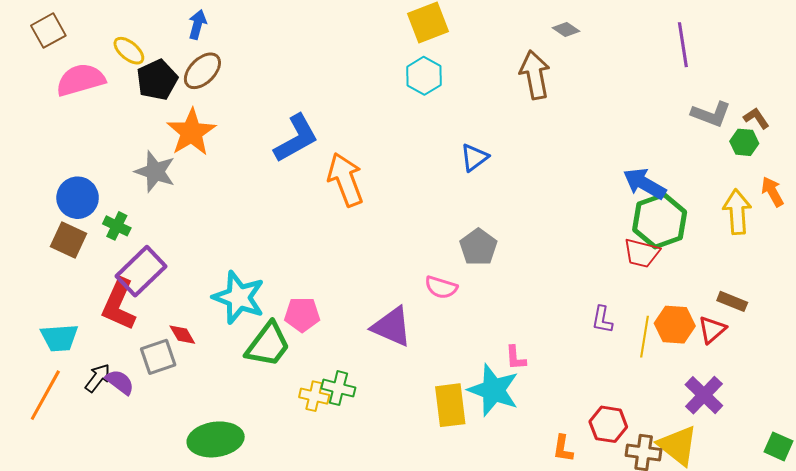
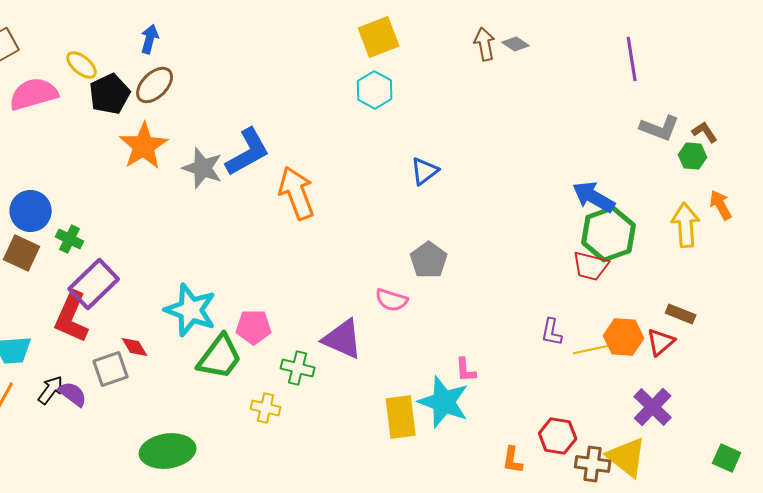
brown arrow: (535, 75) -> (485, 44), moved, size x0.7
gray star: (155, 172) -> (203, 168), moved
yellow line: (645, 337) -> (594, 349), turned 69
green cross: (338, 388) -> (298, 368), moved

